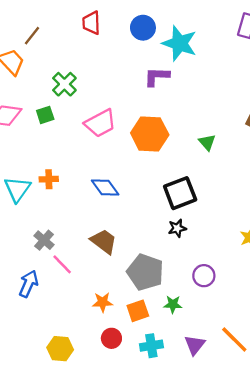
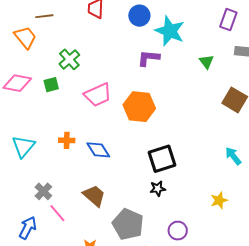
brown line: (32, 36) -> (44, 16), turned 42
green triangle: (207, 142) -> (206, 62), moved
orange cross: (49, 179) -> (67, 140), moved

